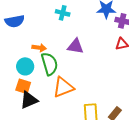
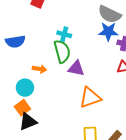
green semicircle: (50, 64) -> (62, 51), moved
orange square: (23, 86) -> (22, 108), turned 35
orange triangle: (63, 87) -> (90, 98), moved

